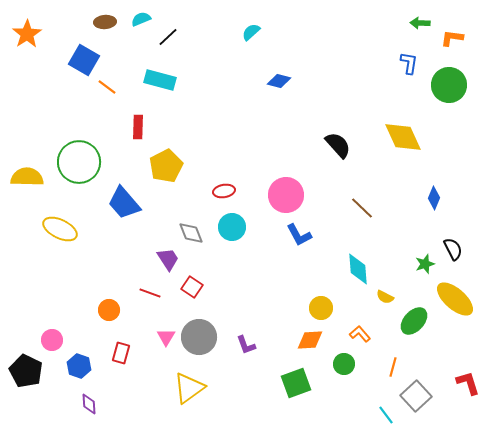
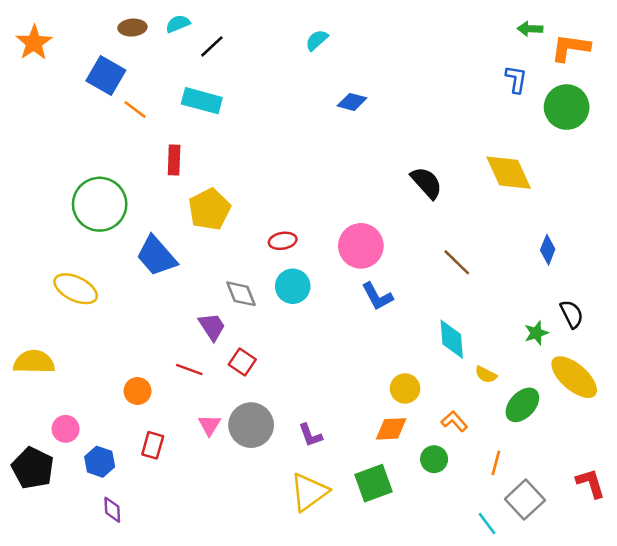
orange L-shape: (452, 38) -> (570, 48), size x1.4
yellow semicircle: (27, 177) -> (34, 362), moved
yellow triangle: (189, 388) -> (309, 492), moved

